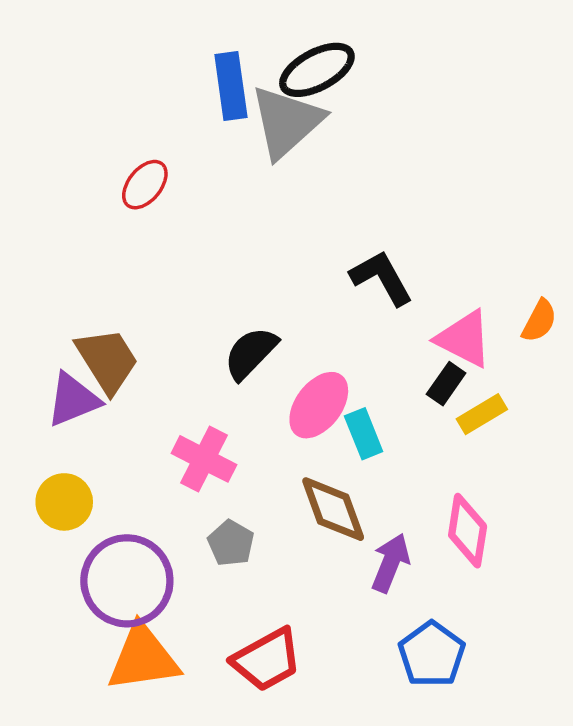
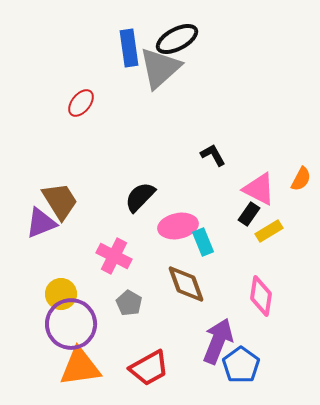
black L-shape: (382, 278) -> (213, 155), size x0.7
pink ellipse: (319, 405) -> (178, 226), turned 42
yellow circle: (64, 502) -> (61, 294), moved
purple arrow: (390, 563) -> (218, 341), moved, size x1.4

